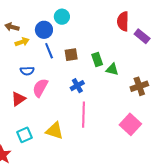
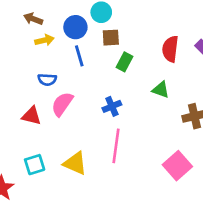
red semicircle: (123, 21) -> (170, 49), moved
brown square: (71, 55) -> (111, 38), moved
green rectangle: (97, 59) -> (125, 62), moved, turned 40
red triangle: (18, 99) -> (31, 116), turned 42

